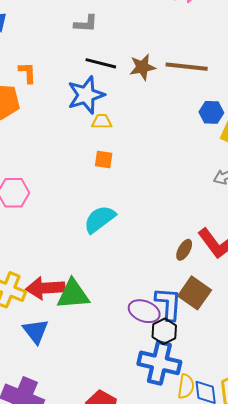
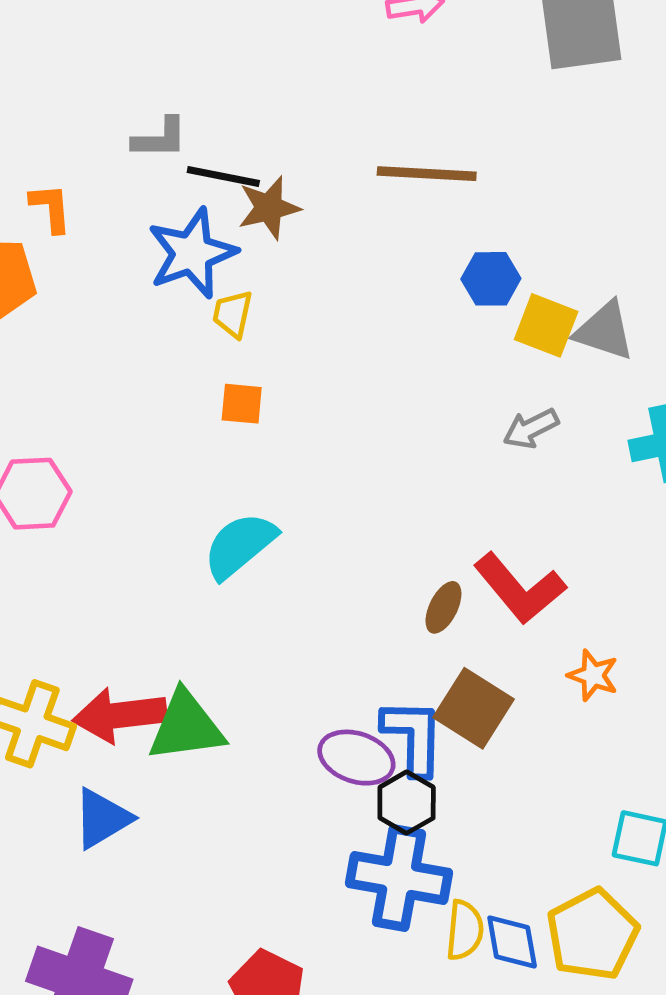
gray L-shape: (86, 24) -> (160, 138), moved
brown star: (142, 67) -> (269, 208), moved
yellow trapezoid: (102, 121) -> (233, 314), turned -75
blue triangle: (36, 331) -> (102, 818), turned 40

